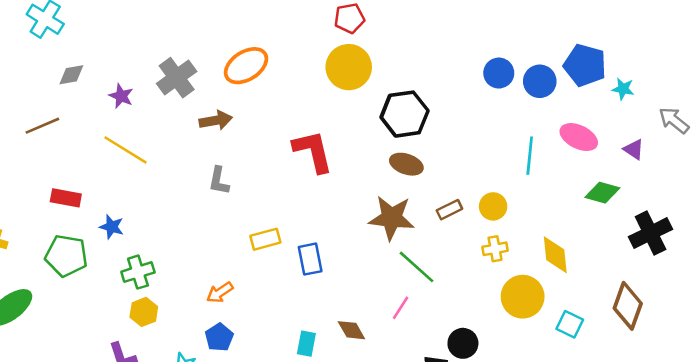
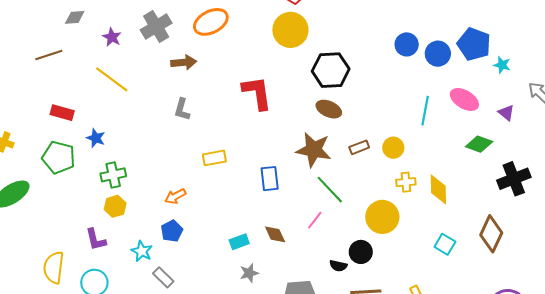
yellow cross: (495, 249) -> (406, 182), moved
blue rectangle: (310, 259) -> (270, 179), moved
yellow circle: (523, 297) -> (382, 217), moved
cyan rectangle: (306, 344) -> (239, 242), turned 54

